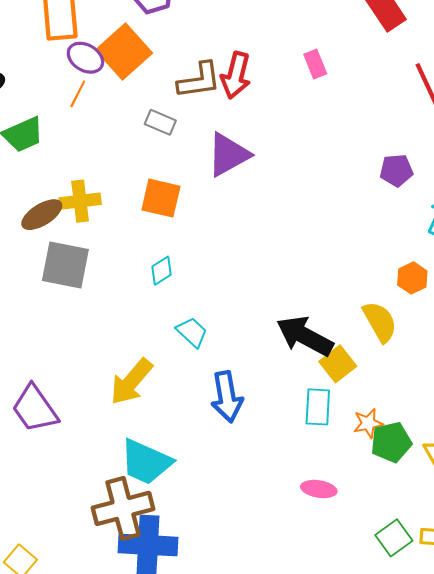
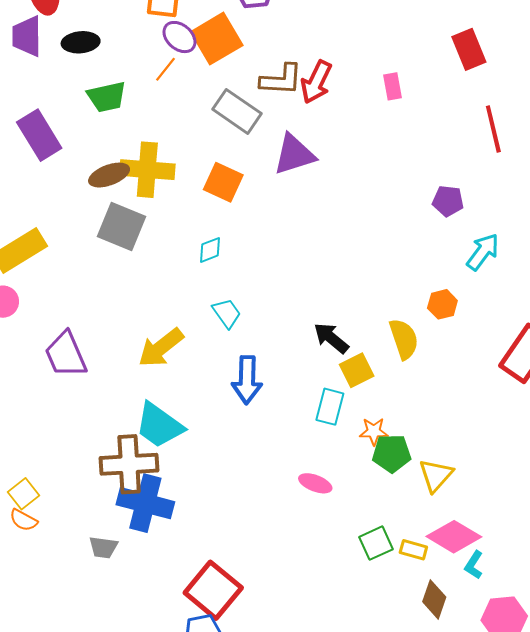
gray rectangle: (160, 122) -> (237, 111), size x1.6
yellow cross: (80, 201) -> (147, 170), size x1.4
black arrow: (305, 336) -> (331, 338), size x0.7

